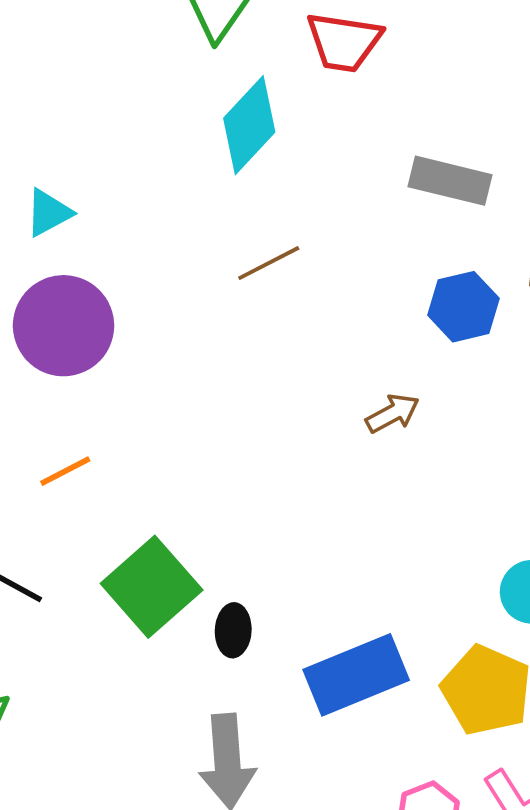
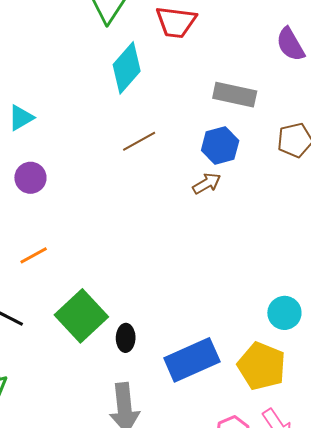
blue hexagon: (463, 307) -> (220, 145), moved
purple circle: (64, 326) -> (30, 178), size x0.6
brown arrow: (393, 413) -> (207, 183), moved

